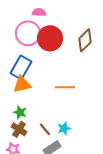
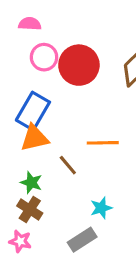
pink semicircle: (39, 12) -> (30, 24), moved
pink circle: (28, 33) -> (44, 57), size x0.7
brown line: (45, 129) -> (68, 165), moved

